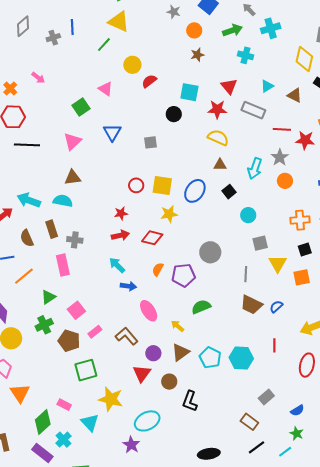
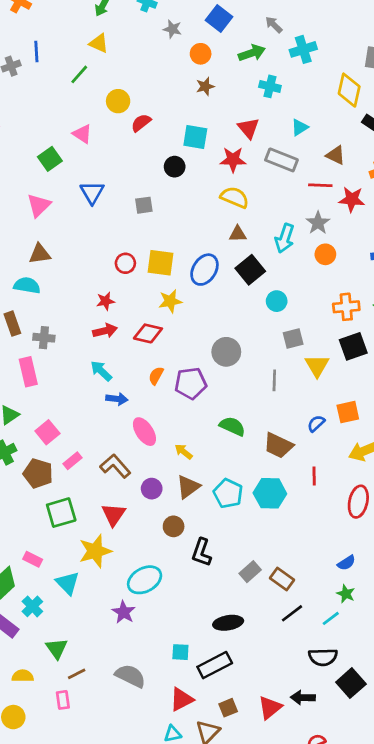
yellow triangle: (119, 22) -> (99, 43), size x0.7
brown triangle: (295, 95) -> (336, 155), moved
black square: (229, 192) -> (250, 270), size x1.5
black square: (305, 250) -> (353, 346), size x1.5
orange square: (302, 277) -> (348, 412), moved
brown trapezoid: (251, 305) -> (278, 445), moved
green semicircle: (201, 307) -> (232, 426), moved, turned 48
red triangle: (142, 373) -> (114, 515), moved
gray rectangle: (266, 397) -> (250, 572), moved
yellow star: (111, 399) -> (95, 551), turned -30

